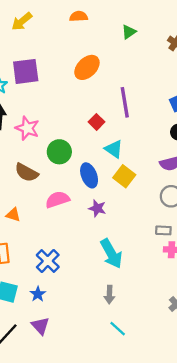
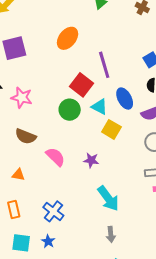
red square: (97, 122) -> (82, 85), size x1.6
green circle: (59, 152) -> (70, 110), moved
blue ellipse: (89, 175) -> (125, 99), moved
pink semicircle: (57, 200) -> (55, 157), turned 70

